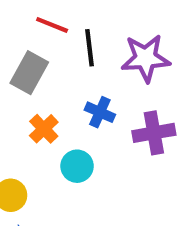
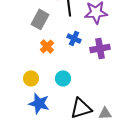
cyan circle: (77, 166) -> (63, 78), moved

